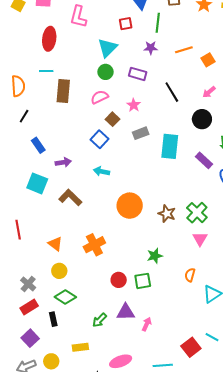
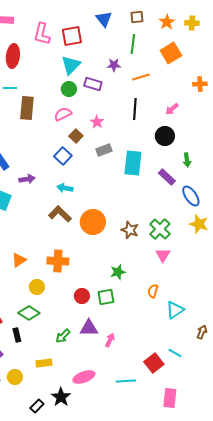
green line: (158, 23) -> (133, 44), moved
red square: (126, 24) -> (72, 36), moved, size x1.5
orange line: (184, 50) -> (141, 77), moved
orange square: (208, 60) -> (171, 53), moved, size x1.5
purple rectangle: (138, 74) -> (93, 84), moved
black line: (172, 92) -> (135, 109), turned 35
brown L-shape: (70, 198) -> (60, 214), moved
orange triangle: (55, 244) -> (19, 260), turned 49
orange cross: (94, 245) -> (58, 261), turned 30
yellow circle: (59, 271) -> (37, 287), moved

